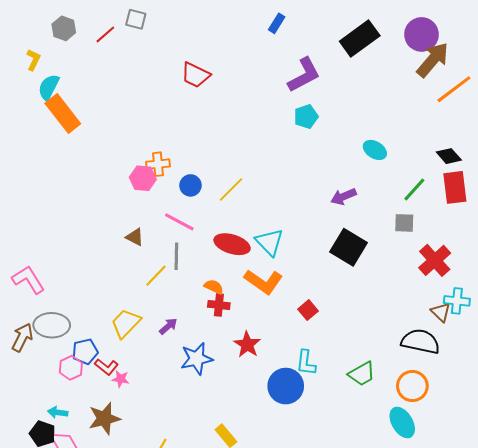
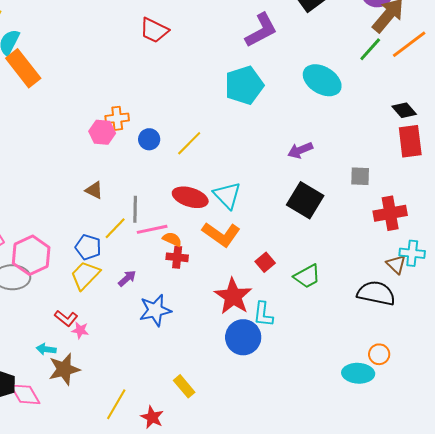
cyan pentagon: (306, 117) -> (244, 85), moved, size x1.6
cyan ellipse: (375, 150) -> (322, 80), moved, size x1.6
green line: (414, 189) -> (370, 49), moved
pink line: (179, 222) -> (152, 229), moved, turned -40
red cross: (435, 260) -> (390, 213), turned 32
red star: (247, 344) -> (233, 296), moved, size x1.4
blue pentagon: (85, 352) -> (88, 247), moved, turned 30
pink hexagon: (71, 368) -> (31, 255), moved, size x1.6
green trapezoid: (362, 374) -> (307, 276), moved
orange circle: (412, 386) -> (379, 354), moved, size x0.7
cyan arrow: (58, 412) -> (46, 349), moved
cyan ellipse: (402, 423) -> (358, 373), turned -56

